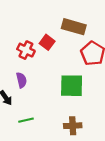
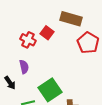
green square: (72, 86) -> (50, 90), moved, turned -35

